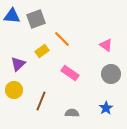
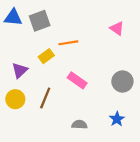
orange line: (62, 39) -> (68, 43), turned -54
pink triangle: (106, 45) -> (117, 28), moved
brown line: (41, 101) -> (45, 98), moved

